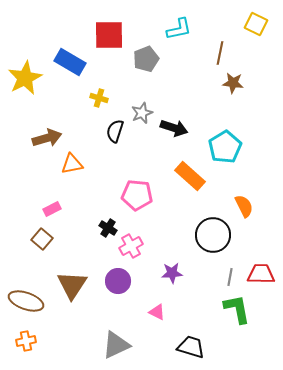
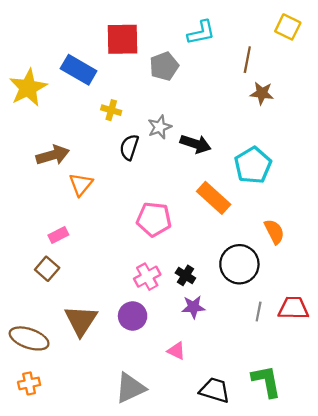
orange triangle: (72, 164) -> (81, 184), turned -40
black cross: (108, 228) -> (185, 275), moved
green L-shape: (237, 309) -> (266, 381), moved

